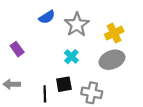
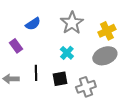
blue semicircle: (47, 17) -> (33, 24), moved
gray cross: (92, 93) -> (86, 87), turned -30
black line: (45, 94) -> (36, 73), moved

